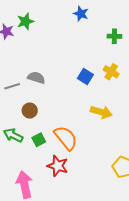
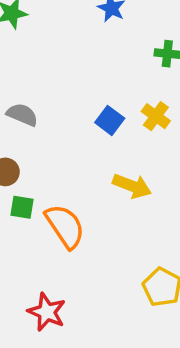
green square: (39, 140) -> (22, 207), moved, turned 32
red star: (58, 166) -> (47, 312), moved

